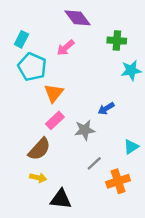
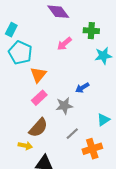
pink arrow: (66, 48) -> (64, 44), moved
brown semicircle: (39, 149) -> (38, 128), moved

